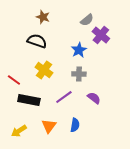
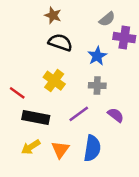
purple cross: (101, 35) -> (124, 38), turned -30
black semicircle: (37, 41) -> (60, 42), moved
blue semicircle: (75, 125) -> (92, 148), size x1.5
yellow arrow: (19, 131) -> (31, 147), moved

